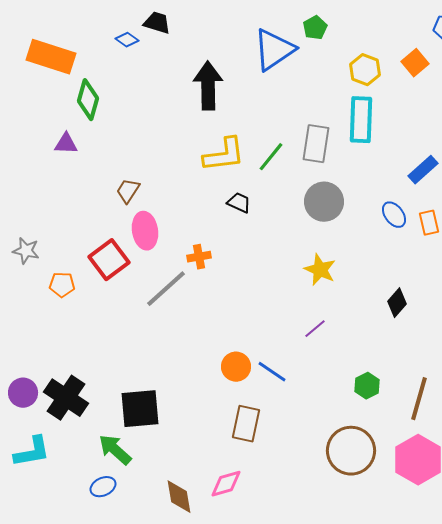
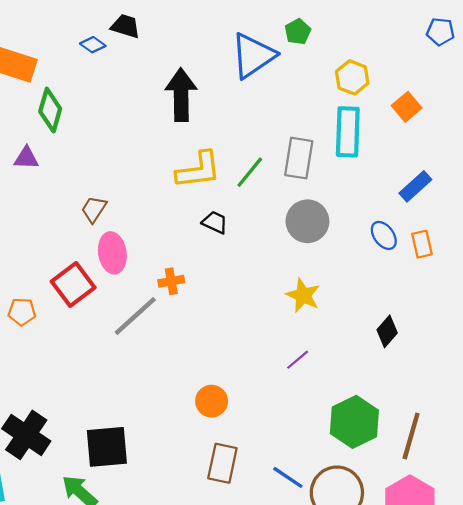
orange square: (415, 63) -> (407, 107), moved
blue line: (272, 372) -> (288, 477), moved
green hexagon: (367, 386) -> (354, 422), size x1.8

